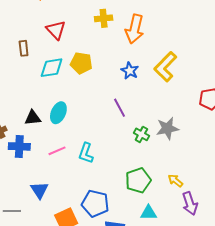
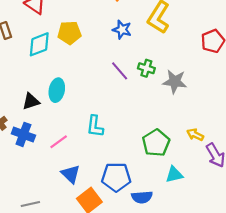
gray star: (167, 128) -> (175, 82), turned 30
green cross: (141, 134) -> (146, 68), moved
blue cross: (19, 146) -> (23, 134), turned 30
pink line: (57, 151) -> (59, 142), moved
blue triangle: (39, 190) -> (71, 174), moved

